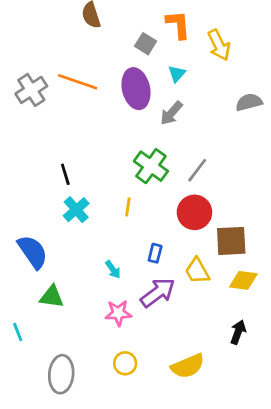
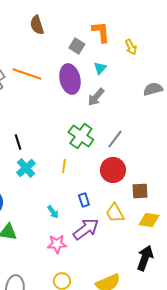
yellow arrow: (219, 45) -> (131, 47), size x0.7
brown square: (231, 241) -> (140, 191), size x0.7
blue rectangle: (155, 253) -> (84, 200), turned -32
black arrow: (238, 332) -> (145, 258), size x1.4

